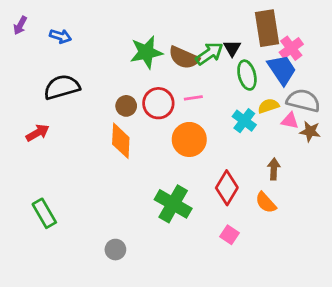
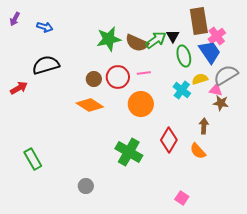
gray semicircle: (303, 101) -> (226, 75), turned -45
brown star: (310, 131) -> (221, 103), moved
red arrow: (38, 133) -> (19, 88), moved
orange diamond: (121, 141) -> (90, 105), turned -60
pink square: (230, 235) -> (182, 198), moved

